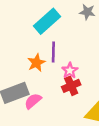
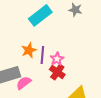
purple line: (53, 52) -> (42, 55), moved
red cross: (71, 86) -> (57, 72), turned -35

